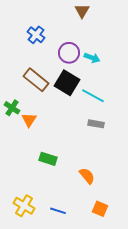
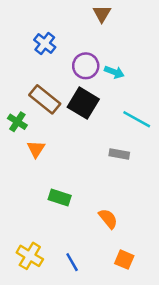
cyan line: (93, 96) -> (137, 119), moved
green cross: (12, 108) -> (17, 122), moved
blue line: (58, 211) -> (72, 262), turned 42

